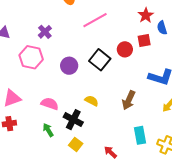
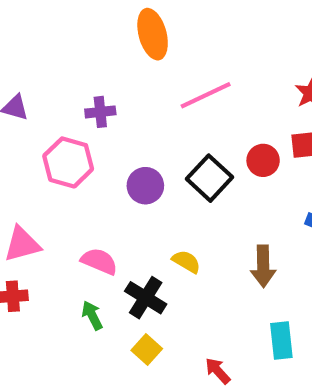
purple cross: (45, 32) -> (100, 112), turned 32
brown arrow: (129, 100) -> (263, 266), turned -30

